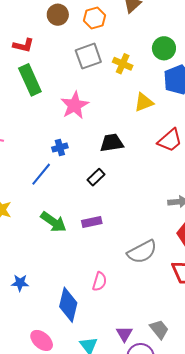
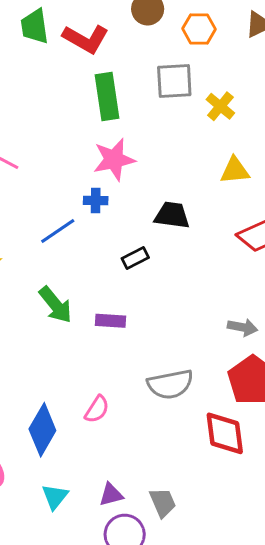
red L-shape: (23, 45) -> (86, 39), size x1.4
green rectangle: (30, 80) -> (107, 96), moved
pink star: (75, 105) -> (114, 160), moved
purple triangle: (124, 334) -> (111, 495), turned 30

